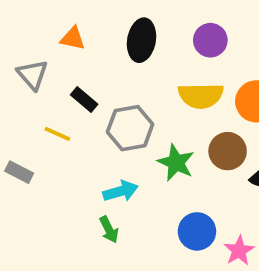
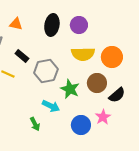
purple circle: (210, 40) -> (79, 25), moved
cyan arrow: (120, 191) -> (51, 106), moved, turned 42
pink star: (239, 251) -> (103, 117), moved

